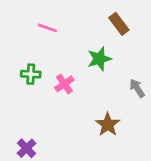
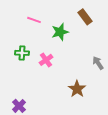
green star: (99, 59) -> (60, 32), moved

